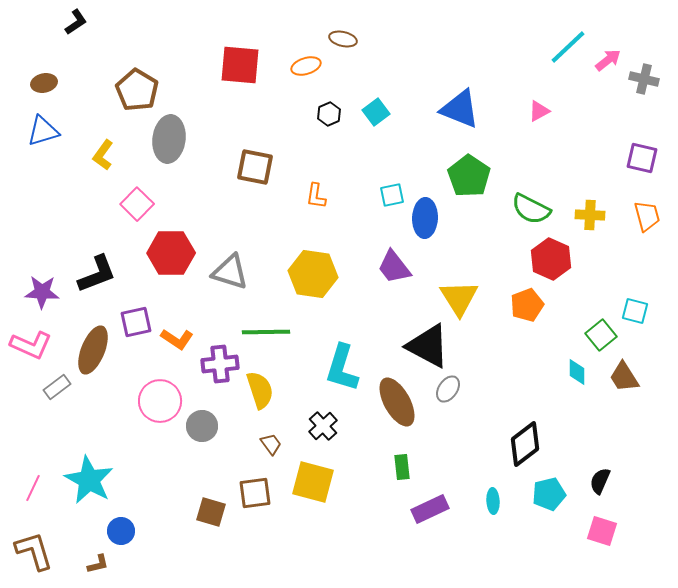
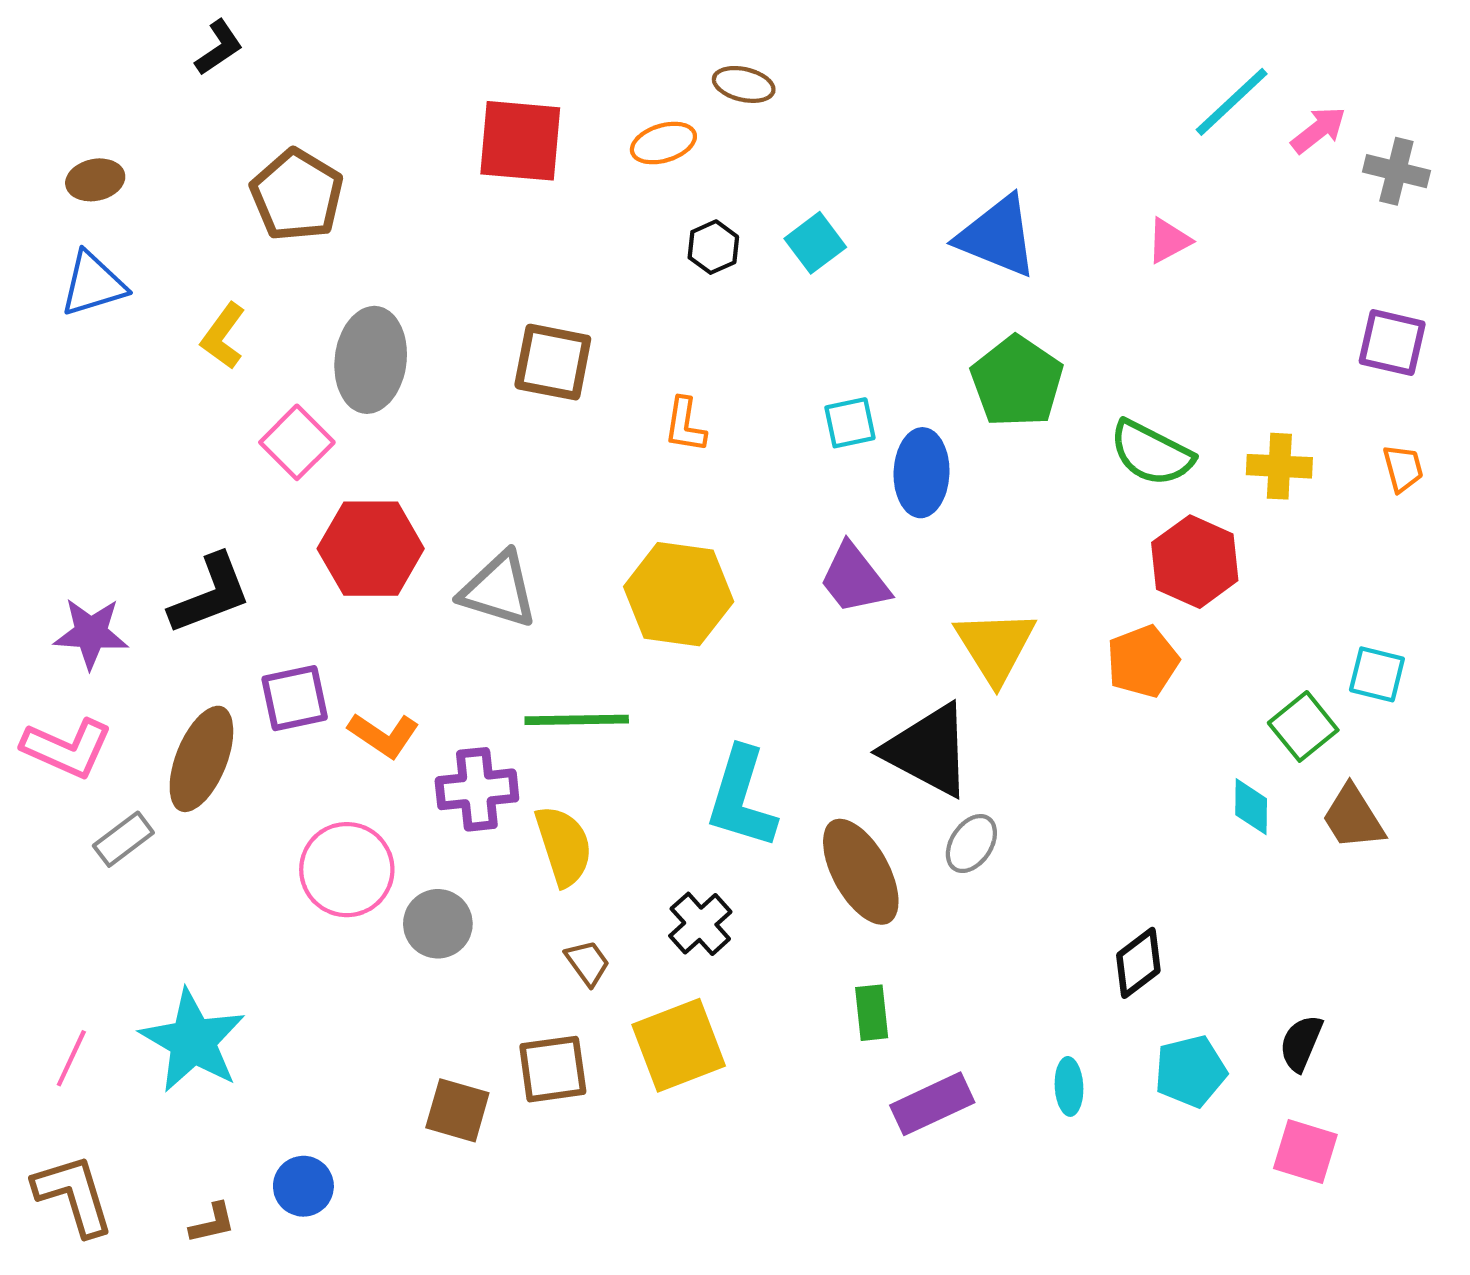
black L-shape: (76, 22) -> (219, 48), moved
gray ellipse: (169, 139) -> (371, 360), moved
orange trapezoid: (647, 216) -> (1403, 468), size x0.7
black diamond: (525, 444) -> (1138, 963), size x0.7
yellow square: (313, 482) -> (679, 1045), turned -36
blue circle: (121, 531) -> (303, 1186), moved

